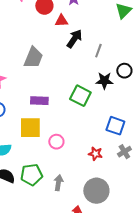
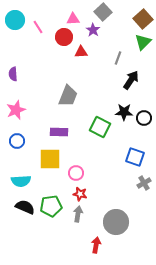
black arrow: (74, 39) -> (131, 80), moved
gray line: (98, 51) -> (118, 58), moved
gray trapezoid: (33, 58) -> (68, 96), moved
black circle: (124, 71) -> (144, 118), moved
red star: (95, 154) -> (80, 194), moved

